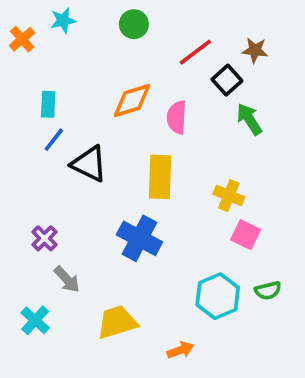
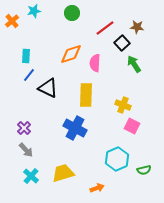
gray arrow: (67, 279) -> (26, 150), moved
green semicircle: (268, 290) -> (144, 170), moved
cyan cross: (35, 320) -> (31, 176), moved

